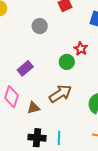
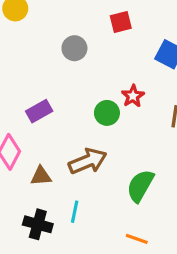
cyan line: (59, 138) -> (75, 212), moved

